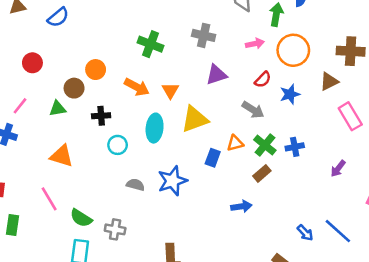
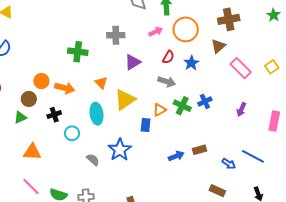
orange arrow: (137, 87) -> (65, 88), moved
brown rectangle: (262, 173) -> (200, 150), moved, turned 40
gray semicircle: (135, 185) -> (93, 160), turned 40

